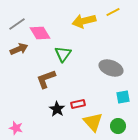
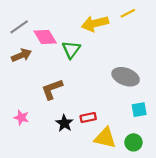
green triangle: (63, 54) -> (71, 50), moved
yellow triangle: (93, 122) -> (105, 138), turned -35
pink star: (16, 128) -> (21, 118), moved

